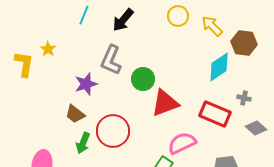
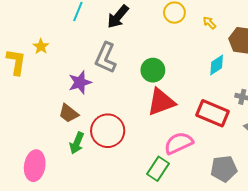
yellow arrow: (212, 26) -> (209, 23), size x0.6
cyan diamond: (219, 67) -> (217, 65), size x0.7
green circle: (143, 79) -> (153, 70), moved

